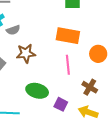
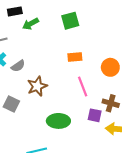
orange rectangle: (68, 36) -> (75, 57), size x0.6
purple square: (61, 104) -> (95, 115), moved

